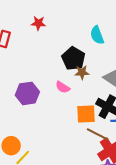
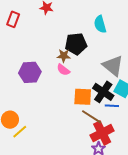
black pentagon: (73, 58) -> (76, 44), turned 30
brown star: (82, 72) -> (64, 56), moved

